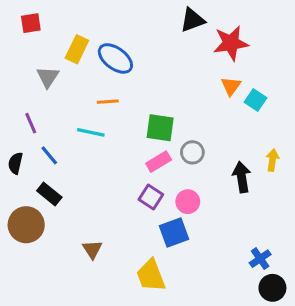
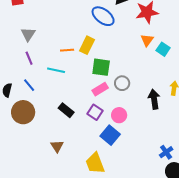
yellow rectangle: (77, 49) -> (87, 45), moved
blue ellipse: (115, 58) -> (103, 16), moved
purple line: (31, 123) -> (29, 58), moved
black rectangle: (49, 194) -> (66, 110), moved
brown circle: (26, 225) -> (23, 112), moved
blue square: (174, 232) -> (110, 135), turned -30

